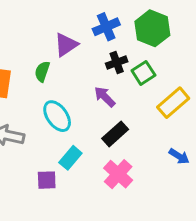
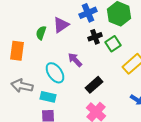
green semicircle: (42, 71) -> (41, 33), moved
purple arrow: (105, 97) -> (75, 60), moved
cyan rectangle: (70, 158) -> (48, 97), moved, turned 63

